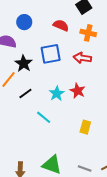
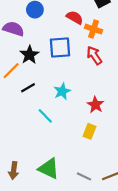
orange cross: (88, 33) -> (94, 29), moved
red arrow: (82, 58) -> (94, 55), turned 42
red star: (78, 91) -> (95, 105), moved

